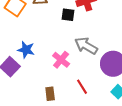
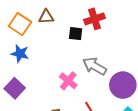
blue star: (26, 50) -> (20, 54), moved

